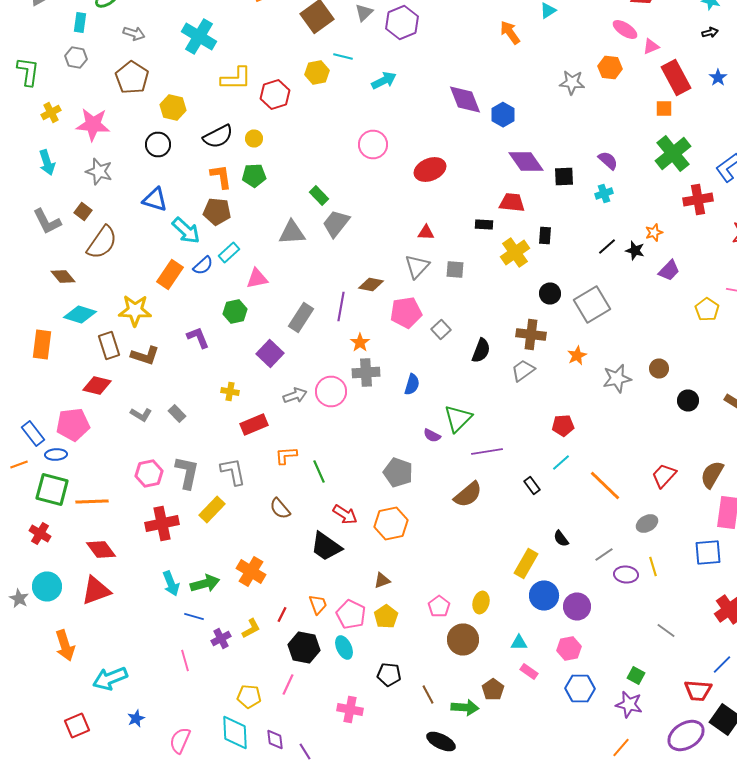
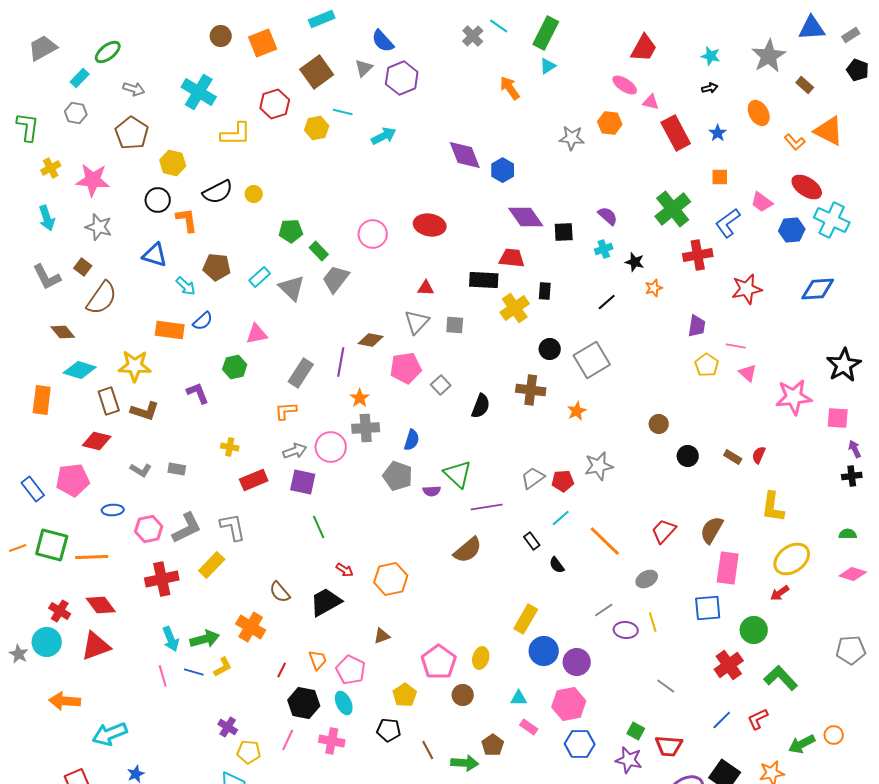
cyan rectangle: (80, 22) -> (80, 78), turned 36
pink triangle: (651, 46) -> (651, 102), turned 36
red hexagon: (275, 94) -> (275, 104), moved
orange square: (664, 108) -> (720, 177), moved
pink circle: (373, 144) -> (373, 234), moved
red ellipse: (430, 170) -> (430, 225), turned 32
orange L-shape: (221, 176) -> (187, 220), moved
green pentagon: (254, 176) -> (291, 231), moved
black rectangle: (484, 224) -> (484, 280), size x1.6
cyan arrow: (186, 230) -> (186, 286), size x0.7
gray triangle: (292, 232) -> (292, 288), turned 48
black star: (635, 250) -> (635, 262), moved
cyan rectangle: (229, 252) -> (260, 277), moved
purple trapezoid: (669, 270) -> (697, 326), moved, turned -35
orange rectangle: (170, 274) -> (170, 330), turned 64
purple square: (270, 354) -> (303, 482), moved, turned -32
gray trapezoid: (523, 370) -> (533, 478), moved
gray star: (617, 378) -> (599, 466), moved
gray rectangle: (177, 414) -> (177, 469), turned -36
green triangle: (458, 418) -> (458, 474), turned -32
purple semicircle: (432, 436) -> (432, 491), turned -30
blue ellipse: (56, 454) -> (113, 510), moved
orange L-shape: (286, 456) -> (286, 411), moved
orange line: (19, 464) -> (18, 548), moved
gray L-shape: (187, 472) -> (187, 528), turned 52
gray pentagon: (398, 472) -> (398, 476), moved
brown semicircle: (280, 508) -> (280, 592), moved
red arrow: (345, 514) -> (345, 570), size x0.7
red cross: (40, 534) -> (60, 611), moved
black semicircle: (561, 538) -> (557, 565), moved
black trapezoid: (326, 546) -> (326, 602), turned 116
pink pentagon: (439, 606) -> (439, 662), size x1.6
yellow pentagon: (386, 616) -> (405, 695), moved
yellow L-shape: (251, 628) -> (223, 667), moved
purple cross: (221, 638) -> (228, 727), moved, turned -30
brown circle: (463, 640) -> (463, 695), size x0.7
orange arrow: (65, 646) -> (65, 701), turned 112
pink hexagon: (569, 648) -> (569, 704), size x1.4
pink line: (185, 660) -> (163, 676), moved
red trapezoid: (698, 690) -> (669, 746), moved
pink cross: (350, 710) -> (332, 741), moved

